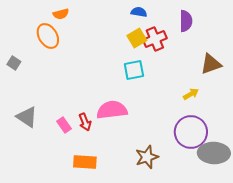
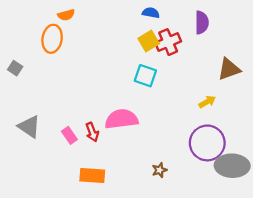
orange ellipse: (48, 36) -> (52, 39), turned 40
cyan square: (134, 70) -> (145, 76), turned 30
brown star: (147, 157) -> (159, 170), size x0.6

